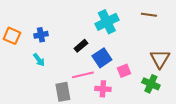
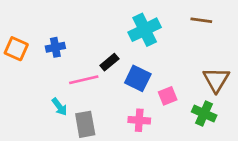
blue square: (102, 58) -> (138, 78), turned -30
cyan arrow: (39, 60) -> (59, 107), moved
pink line: (83, 75) -> (84, 80), moved

